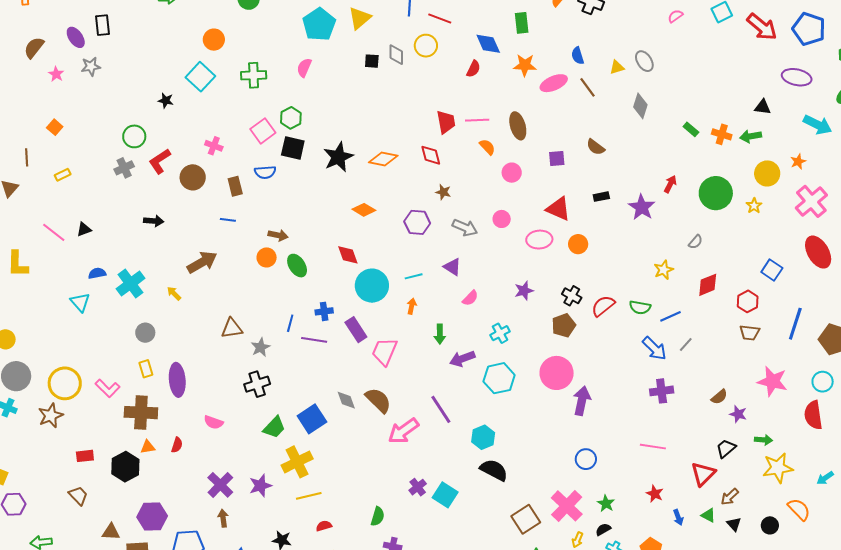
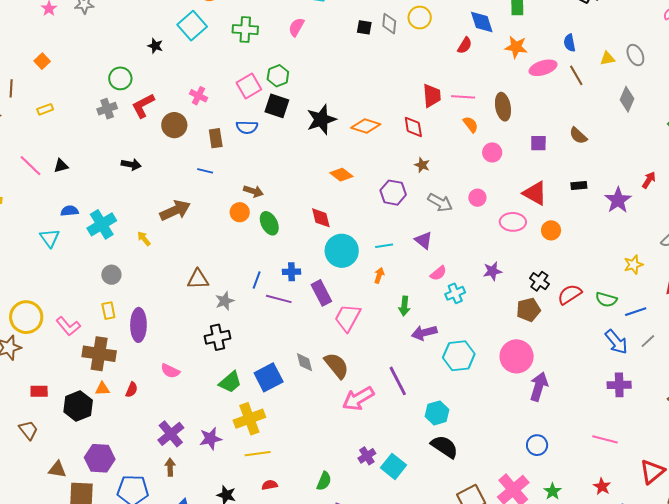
cyan cross: (500, 333) -> (455, 293), moved

